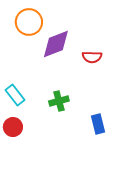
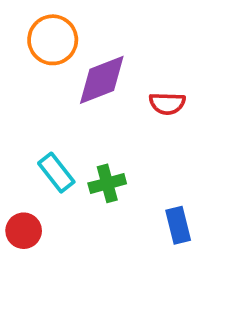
cyan rectangle: (15, 95) -> (56, 173), moved

